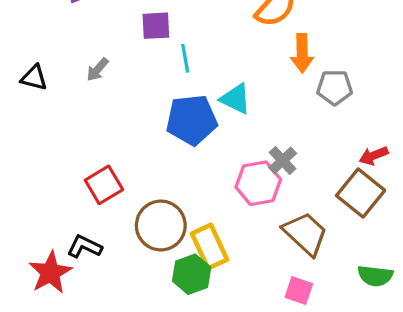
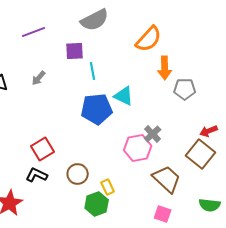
brown circle: (161, 225) -> (78, 174), size x0.7
black L-shape: (84, 247) -> (37, 175), moved
yellow rectangle: (210, 247) -> (108, 187), size x0.6

